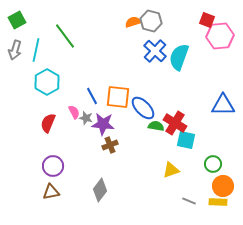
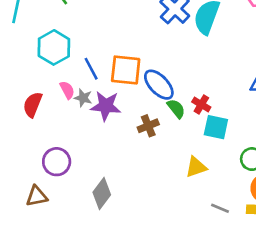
cyan hexagon: (47, 82) -> (54, 47), moved
red cross: (175, 123) -> (201, 105), size x0.6
green semicircle: (156, 126) -> (176, 109), turned 42
brown cross: (110, 145) -> (148, 126), moved
purple circle: (53, 166) -> (57, 162), moved

